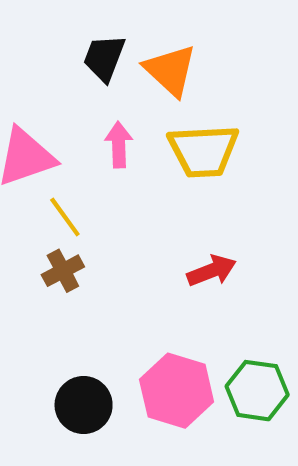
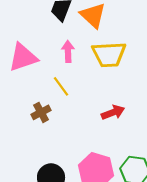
yellow line: (65, 217) -> (61, 86), moved

